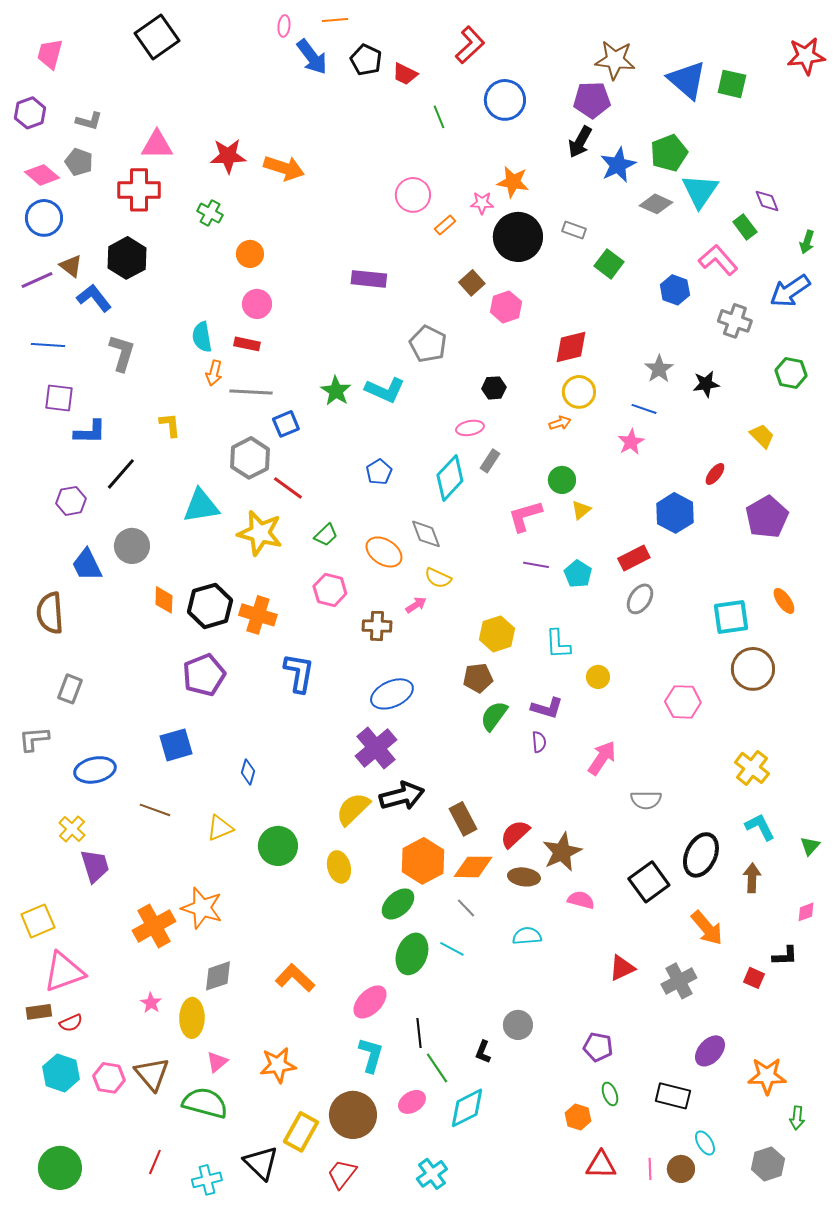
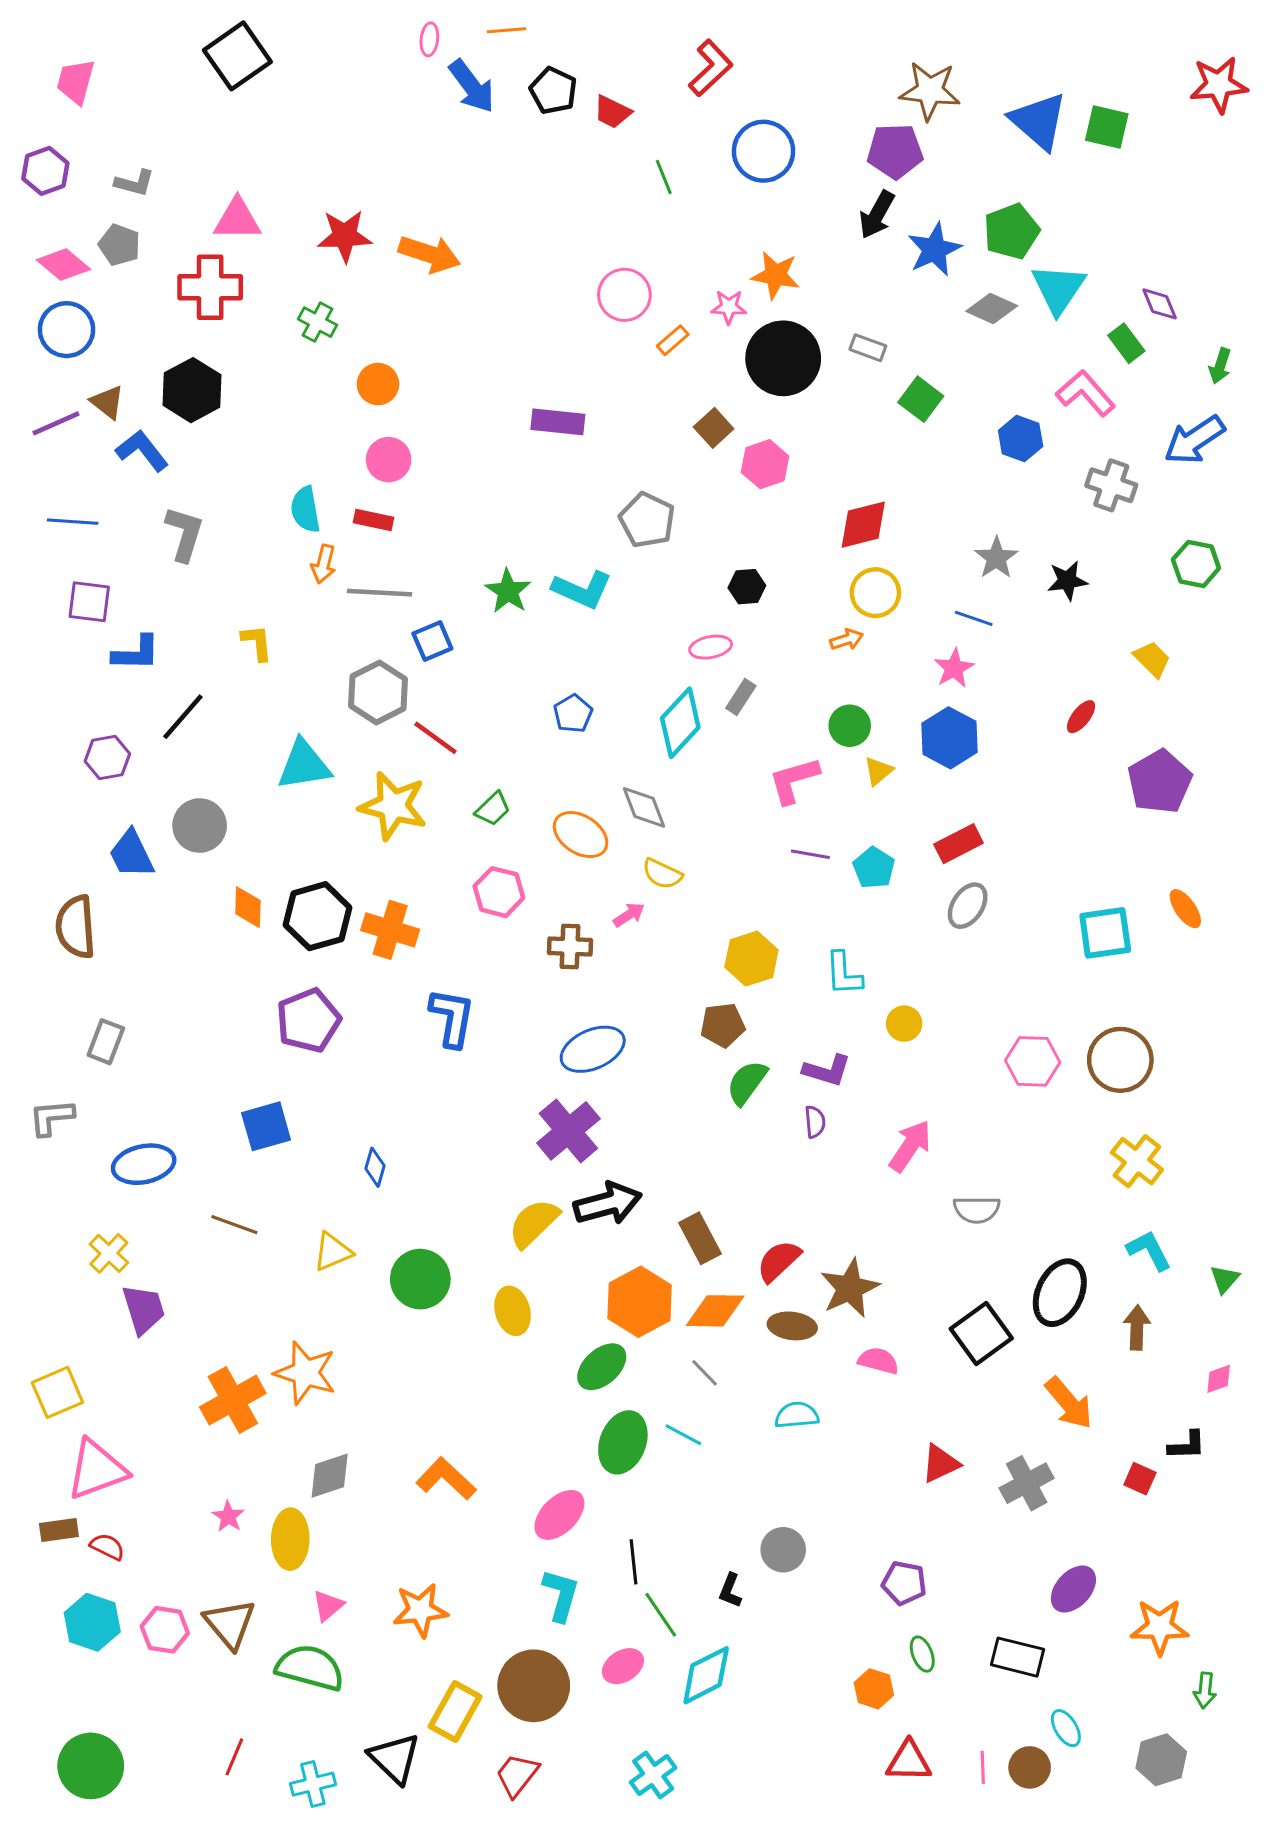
blue hexagon: (675, 513) -> (949, 738), moved
brown circle: (753, 669) -> (1120, 1060), moved
red semicircle: (71, 1023) -> (107, 1547), turned -130

